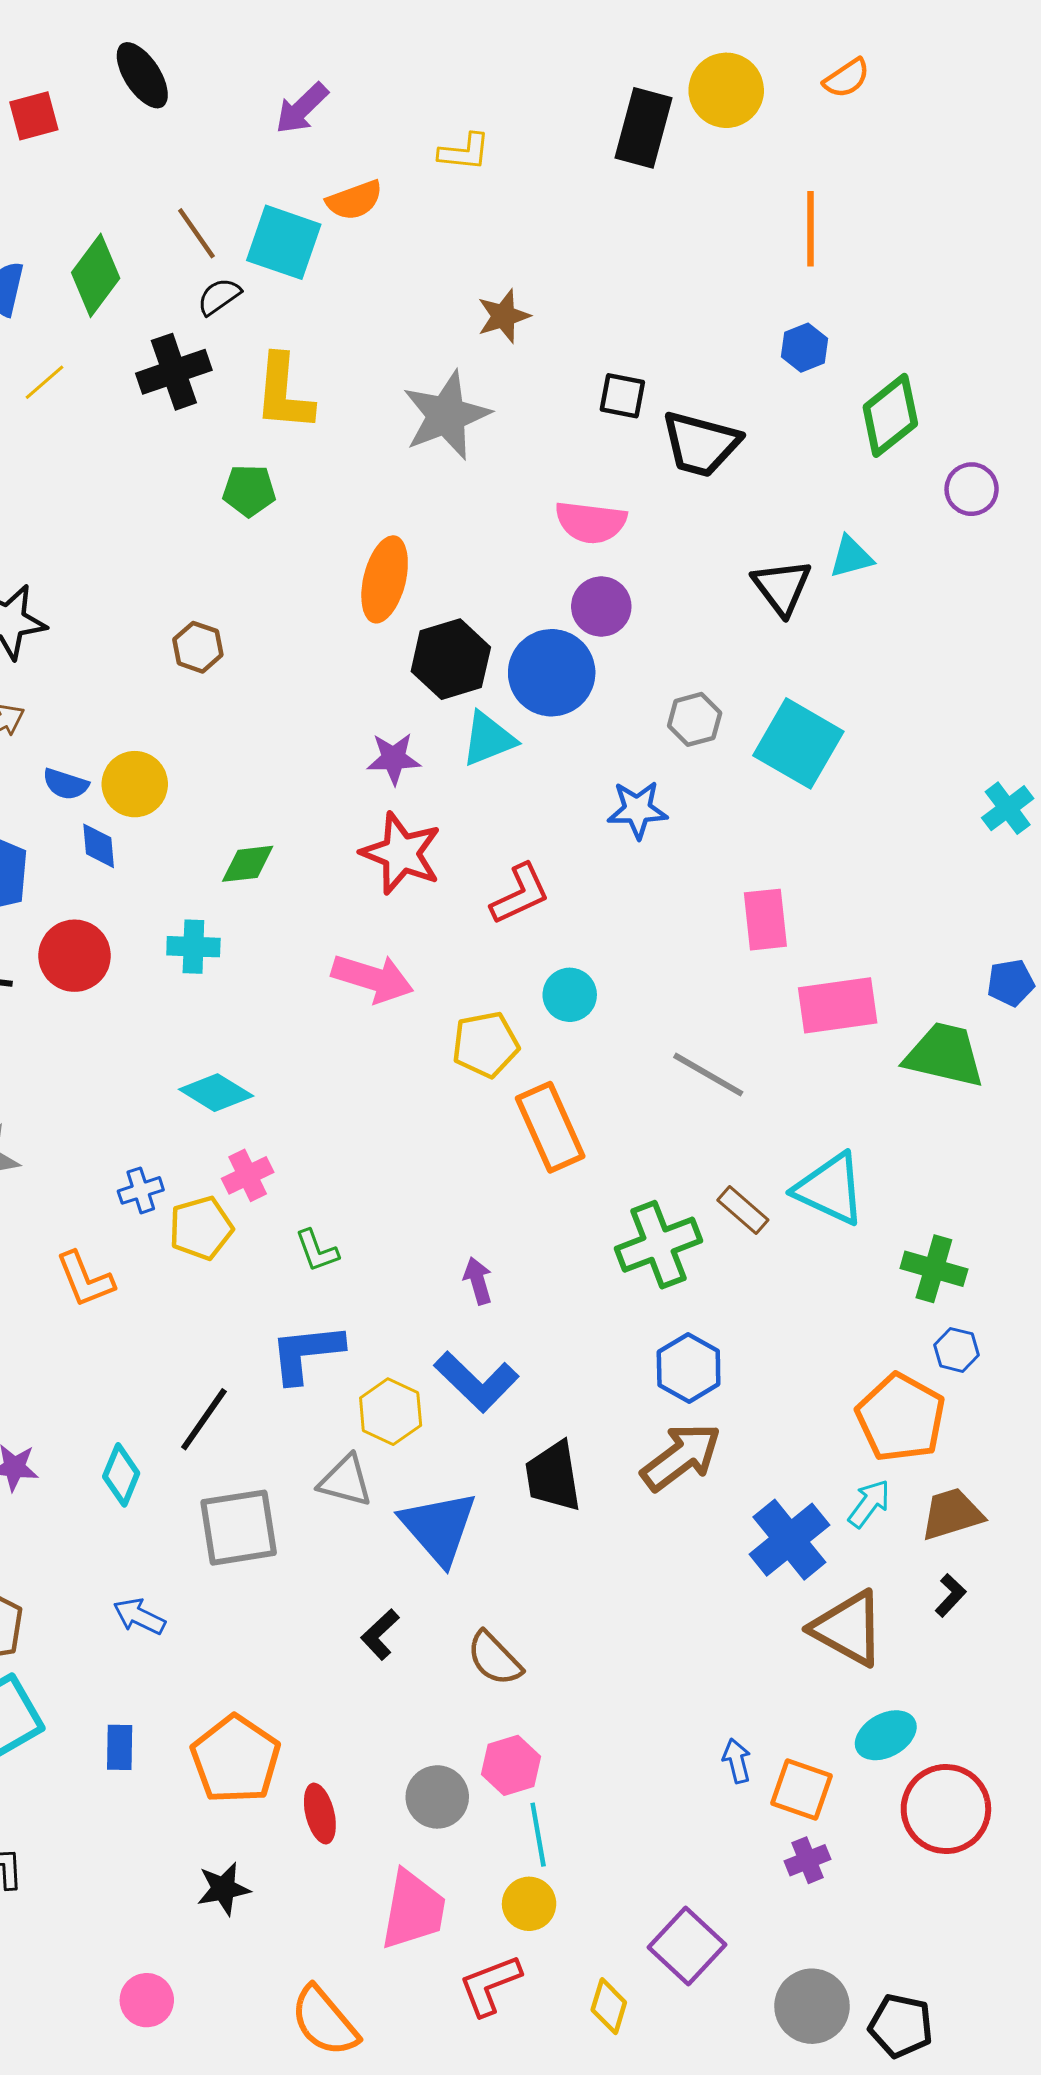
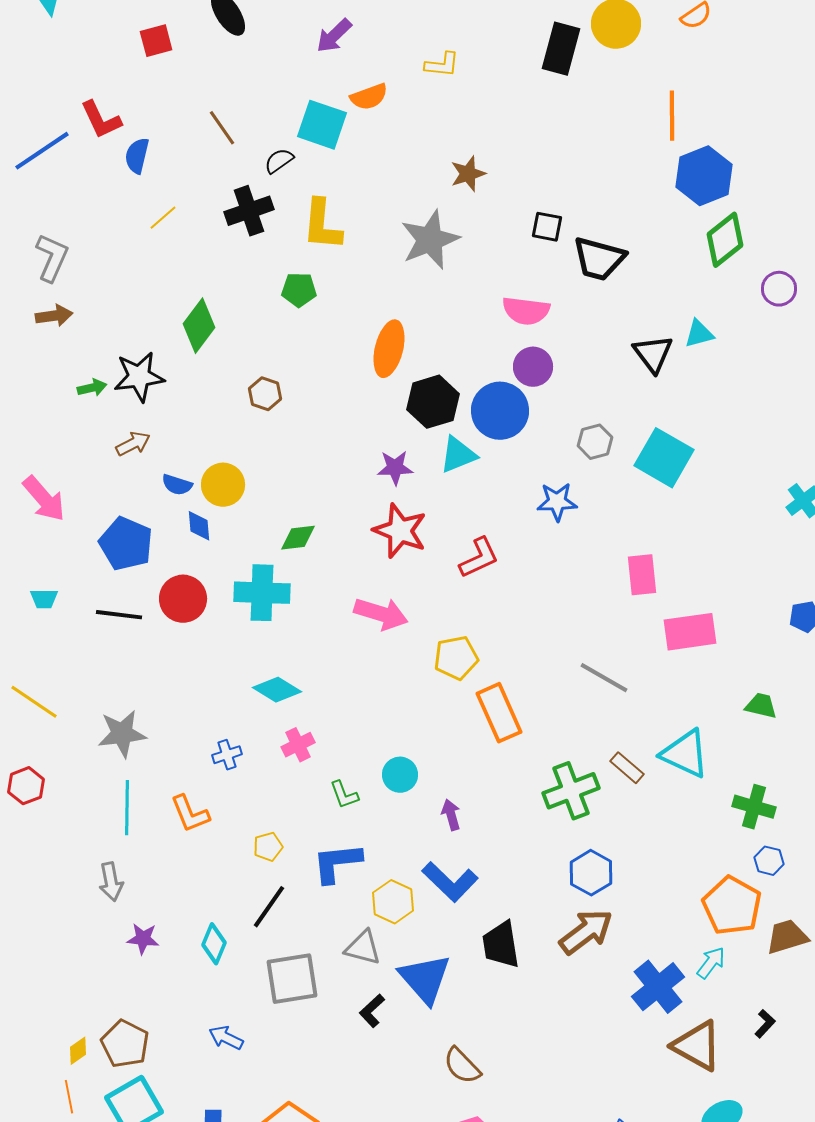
brown line: (196, 233) -> (222, 128), moved
green diamond: (96, 275) -> (199, 326), moved
blue hexagon: (804, 348) -> (704, 176), moved, size x1.8
cyan cross: (193, 947) -> (262, 593), size x1.6
cyan circle: (570, 995) -> (400, 775), moved
green trapezoid: (944, 1055) -> (761, 706), moved, size x0.6
yellow pentagon: (201, 1228) -> (268, 847), moved, size x0.7
brown trapezoid: (952, 1514) -> (787, 937), moved
black L-shape: (380, 1634) -> (372, 1011), moved

